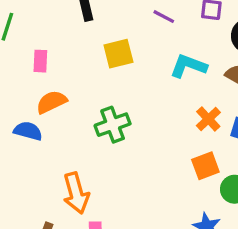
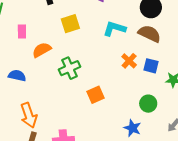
orange semicircle: (52, 102) -> (42, 50), moved
orange square: (205, 166) -> (95, 95), moved
orange arrow: (76, 193) -> (29, 115), moved

